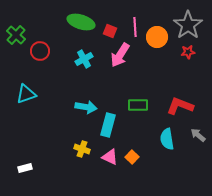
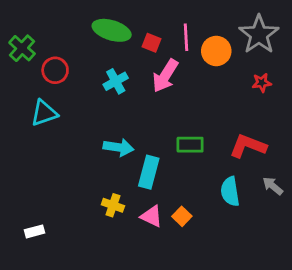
red star: (188, 52) -> (262, 83), moved
cyan triangle: (26, 94) -> (44, 113), moved

